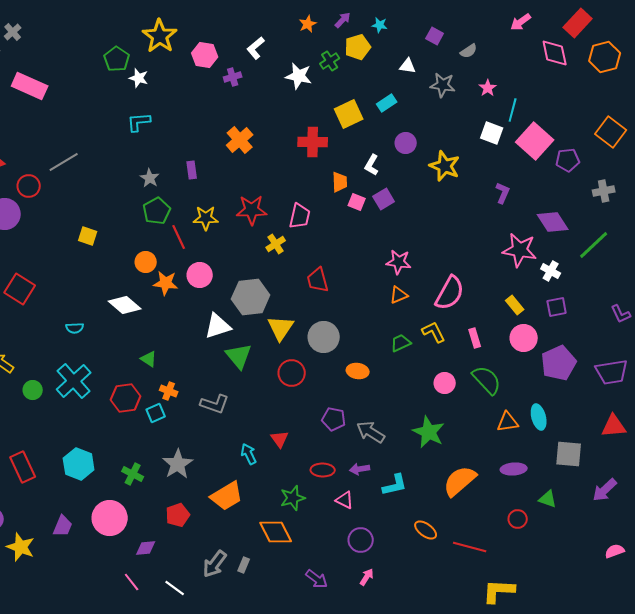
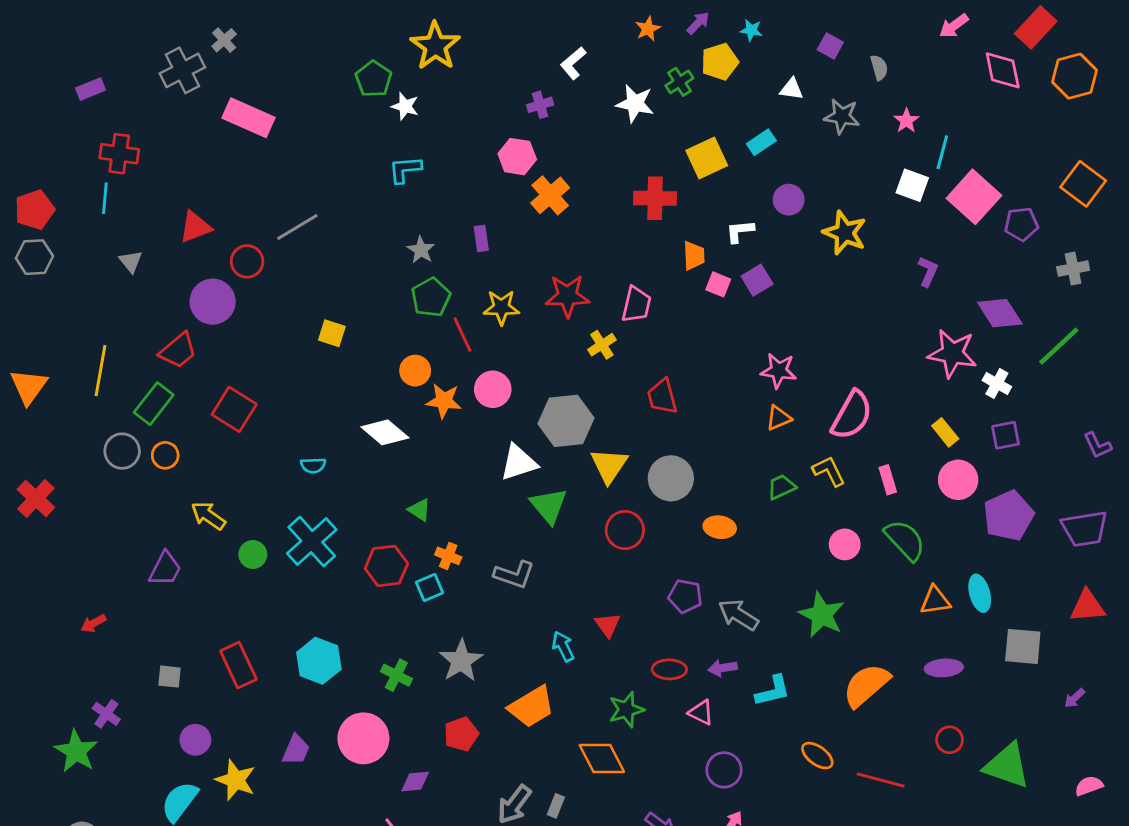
gray semicircle: (469, 51) -> (879, 67), turned -72
pink hexagon: (205, 55) -> (517, 157), moved
white L-shape: (372, 165) -> (740, 231), turned 55
purple arrow: (605, 490) -> (1075, 698), size x0.6
green triangle: (548, 499) -> (1007, 766), moved, size x1.8

